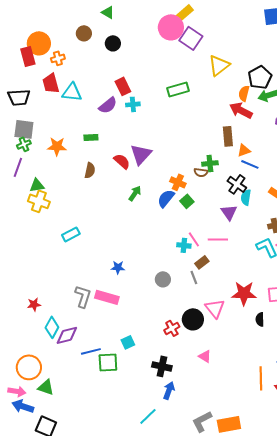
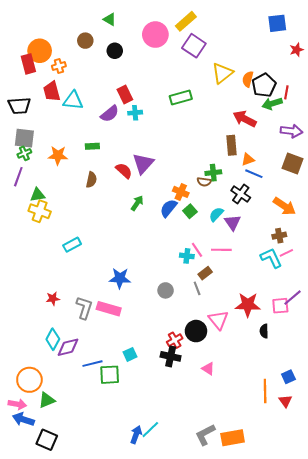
pink circle: (171, 27) -> (155, 35), moved
orange semicircle: (244, 93) -> (248, 79), moved
cyan semicircle: (246, 197) -> (216, 214), moved, turned 35
blue star: (118, 267) -> (120, 278), size x1.5
red star: (34, 304) -> (53, 299), moved
black cross: (162, 366) -> (171, 356), moved
green triangle: (46, 387) -> (47, 400), turned -42
blue arrow: (169, 390) -> (136, 435), moved

